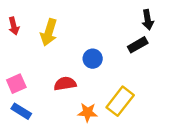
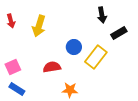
black arrow: (148, 20) -> (102, 15), moved
black rectangle: (138, 45) -> (119, 33), moved
yellow rectangle: (120, 101) -> (96, 57), moved

